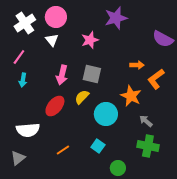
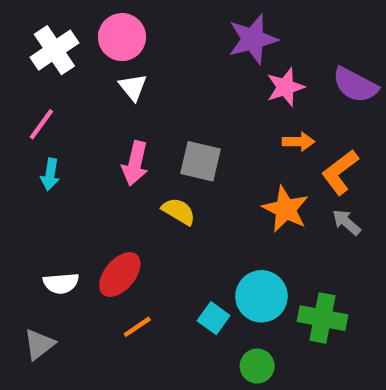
white triangle: (52, 40) -> (133, 87), moved
pink star: (90, 40) -> (285, 87), moved
yellow semicircle: (82, 97) -> (179, 211), turned 77
red ellipse: (55, 106) -> (120, 275), moved
cyan circle: (106, 114) -> (261, 296), moved
gray arrow: (146, 121) -> (346, 222), moved
white semicircle: (28, 130) -> (61, 283), size x0.7

